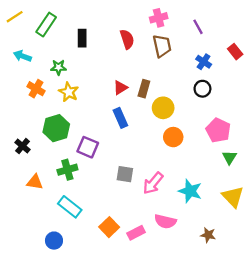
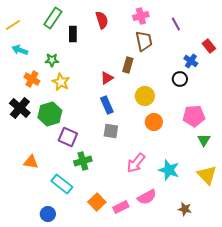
yellow line: (15, 17) -> (13, 25), moved
green rectangle: (46, 25) -> (53, 18), moved
red semicircle: (127, 39) -> (102, 20), moved
blue cross: (204, 62) -> (191, 61), moved
brown rectangle: (144, 89) -> (128, 65), moved
pink pentagon: (218, 130) -> (194, 116), turned -30
black cross: (22, 146) -> (20, 108), moved, size x1.5
purple square: (88, 147) -> (68, 137), moved
green cross: (67, 170) -> (83, 161), moved
gray square: (125, 174) -> (111, 131), moved
pink semicircle: (165, 221) -> (147, 197), turned -42

